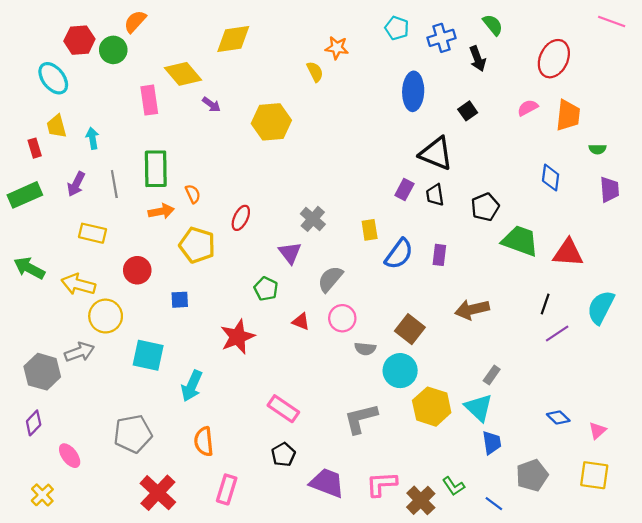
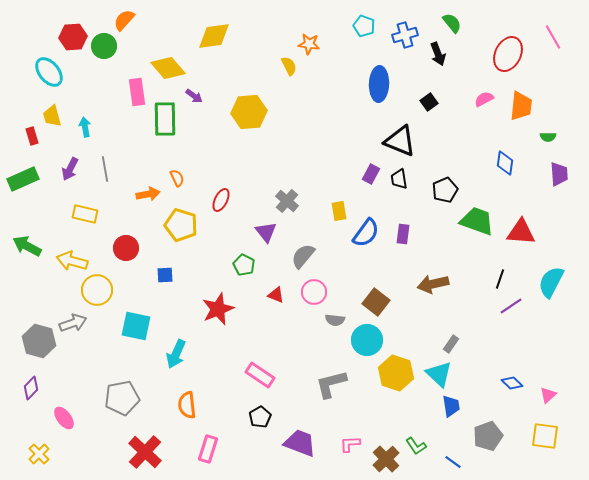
pink line: (612, 22) -> (553, 37), moved, turned 40
green rectangle: (156, 169) -> (165, 119), moved
pink L-shape: (382, 484) -> (350, 444), size x0.7

